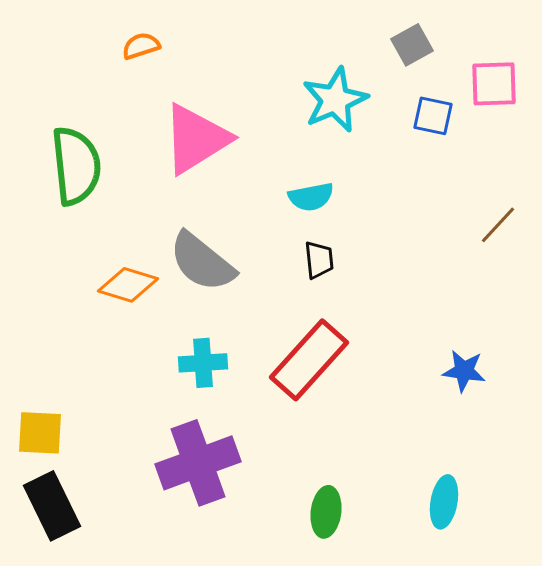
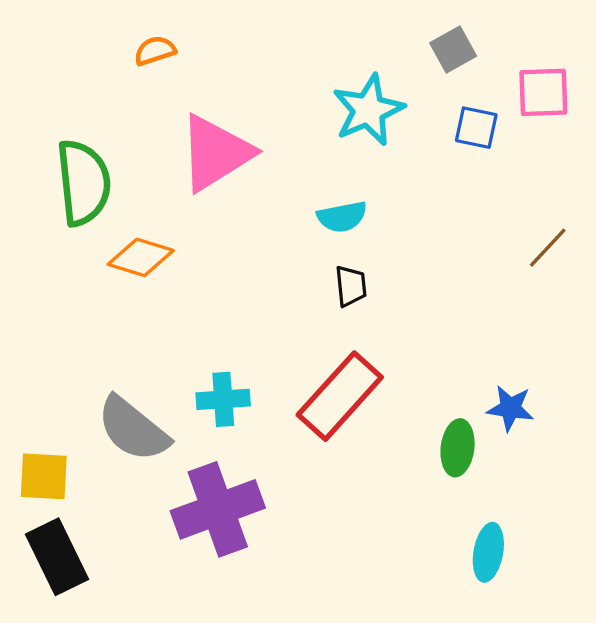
gray semicircle: (202, 262) -> (133, 429), moved
orange diamond: (128, 285) -> (141, 257), moved
green ellipse: (326, 512) -> (458, 448), moved

